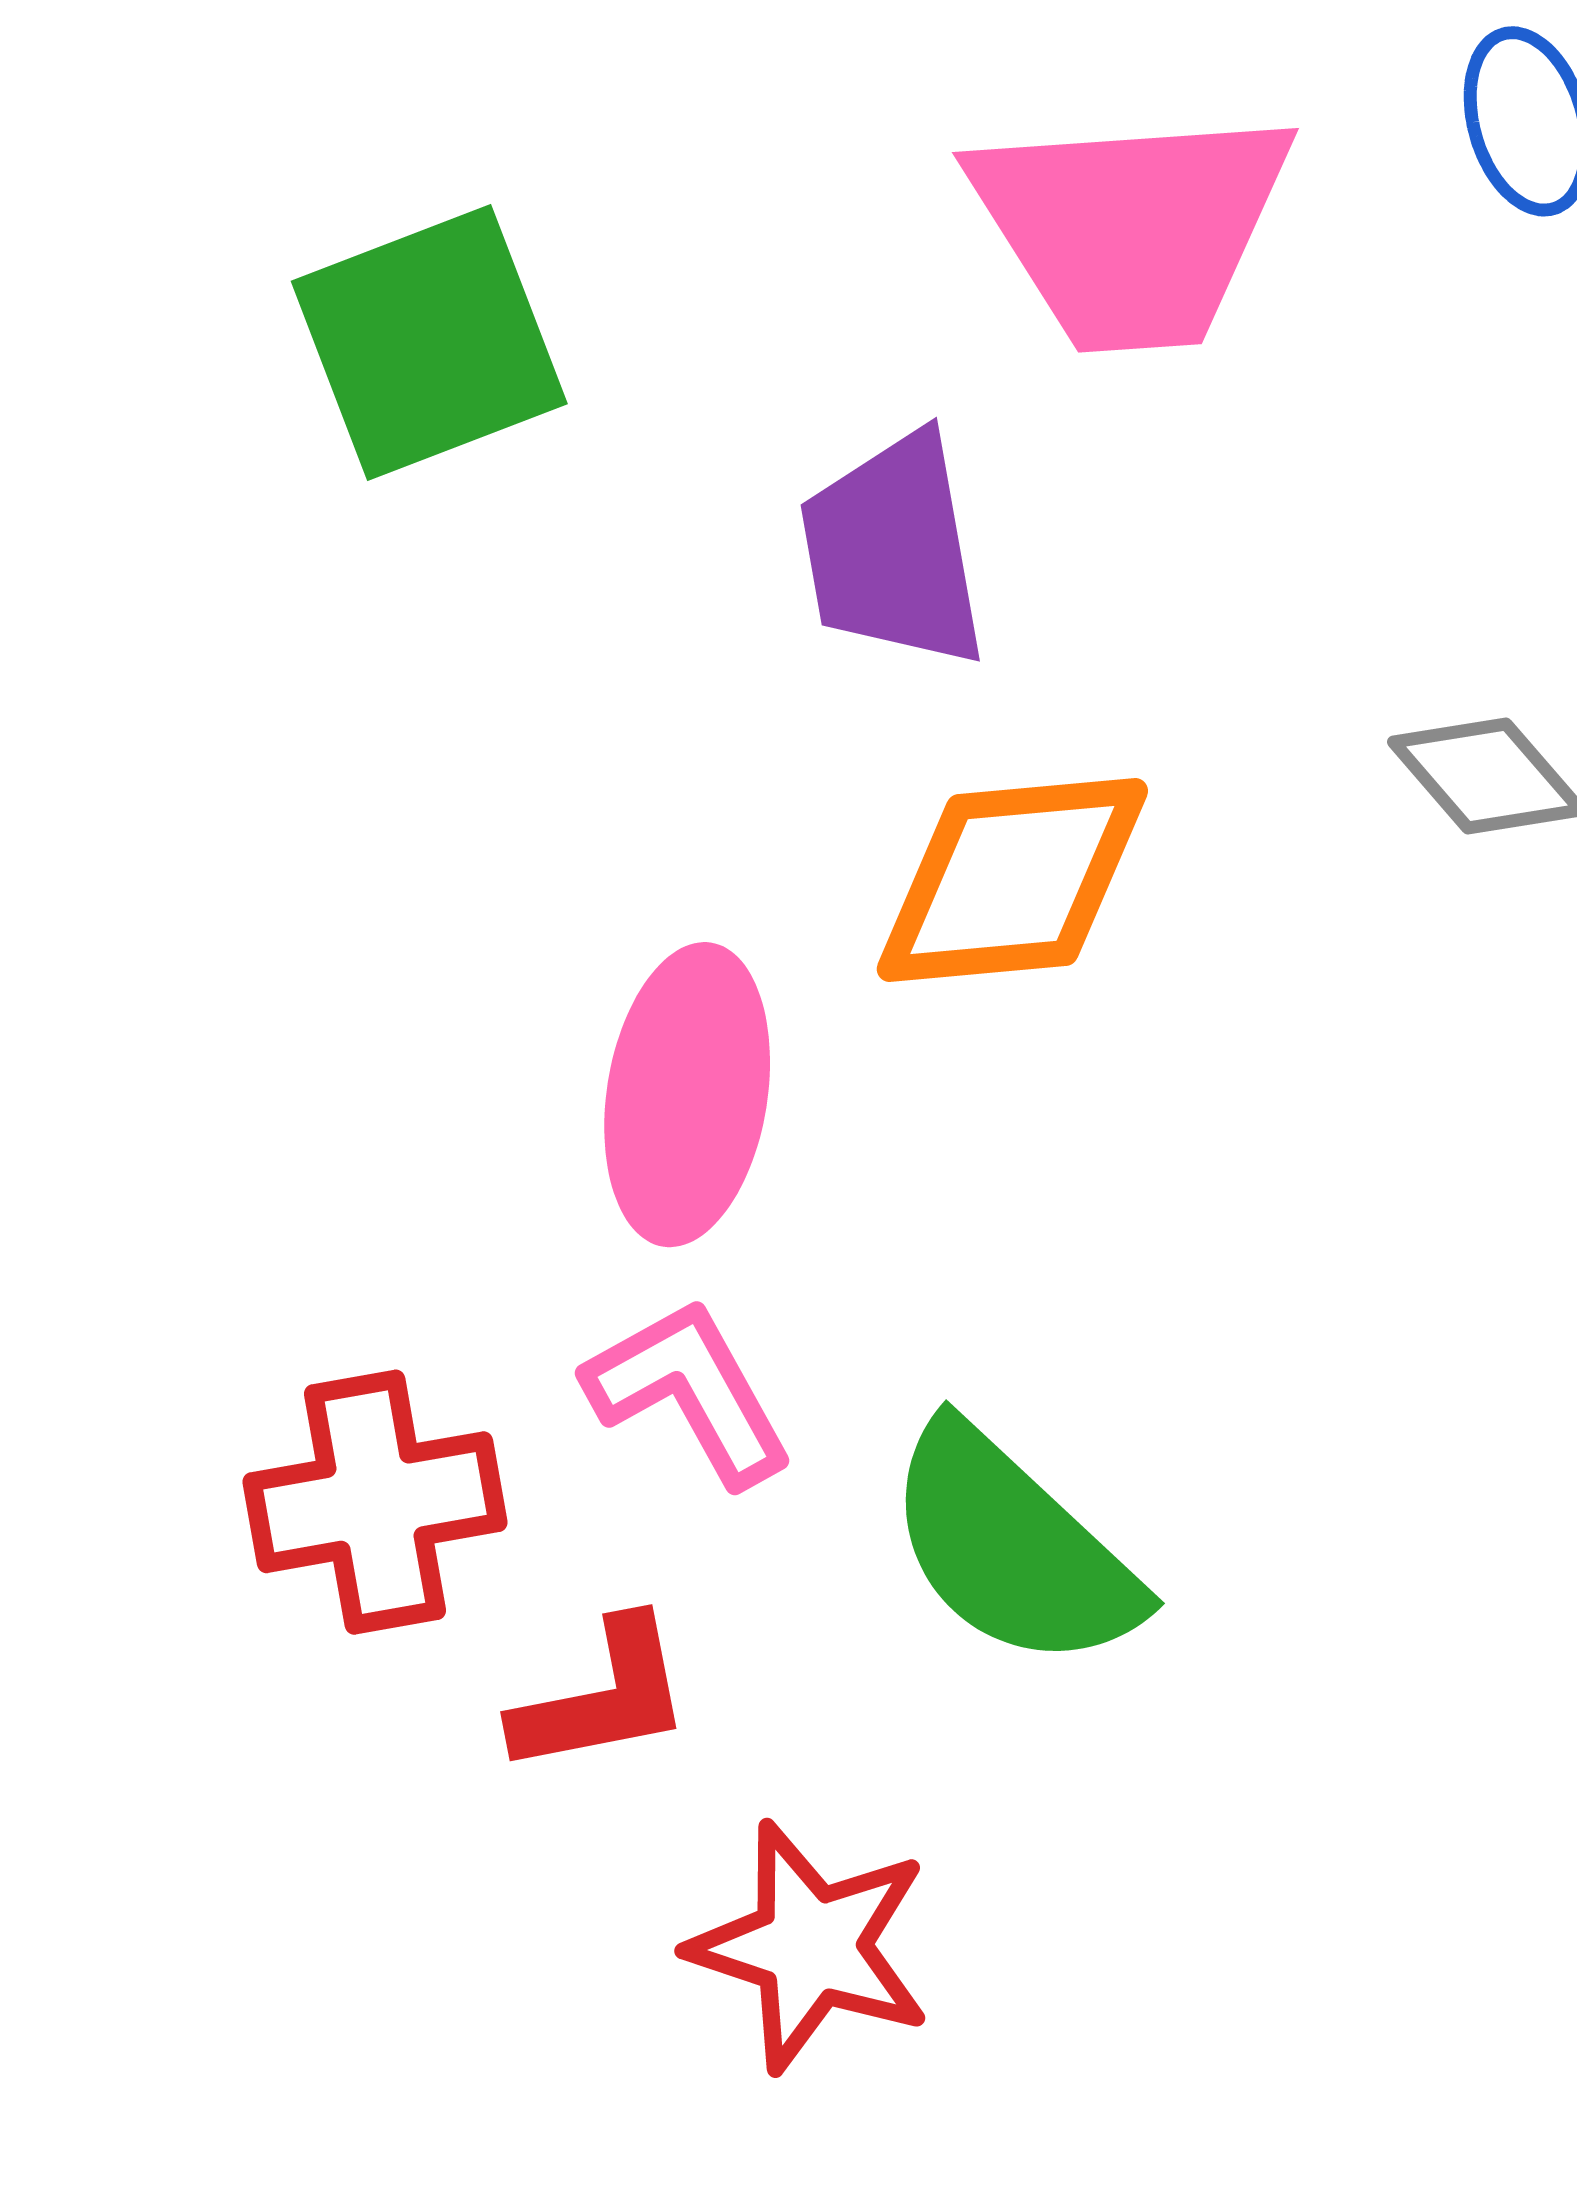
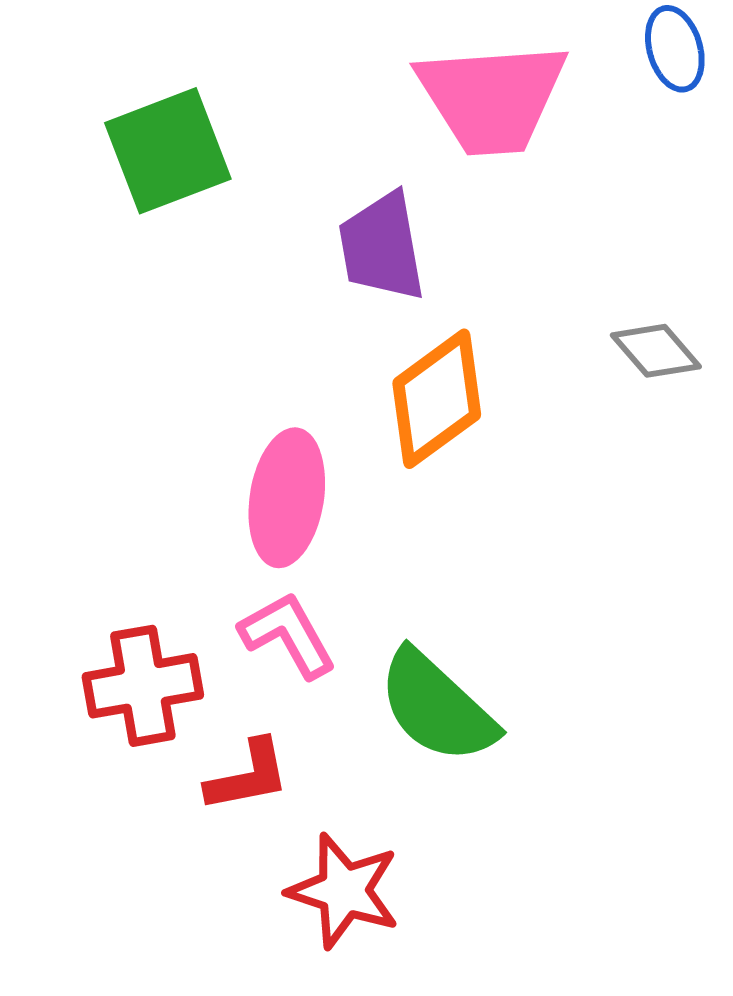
orange diamond: (1012, 880) -> (437, 399), turned -31

